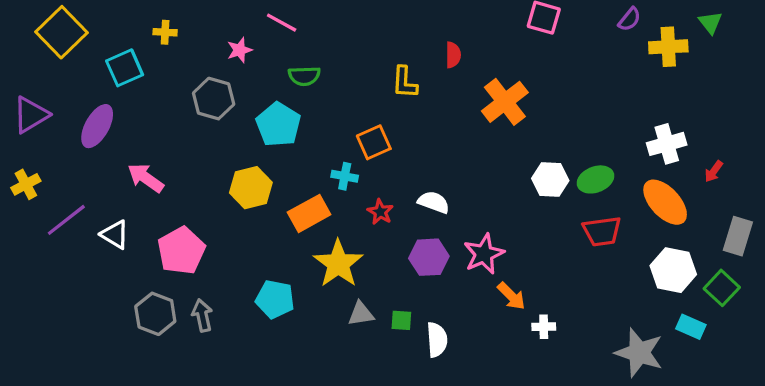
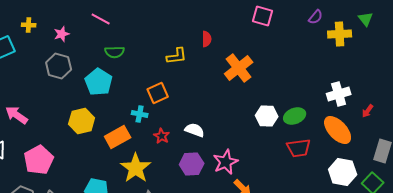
pink star: (239, 50) -> (62, 34), moved
yellow L-shape: (405, 82) -> (177, 56), turned -100

